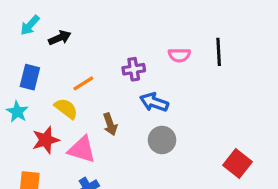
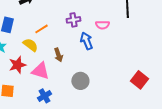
pink semicircle: (179, 55) -> (102, 25), moved
blue arrow: (154, 102) -> (86, 41), turned 48
gray circle: (162, 140) -> (80, 81), moved

